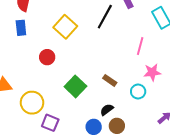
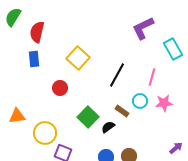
black line: (105, 17) -> (117, 75), moved
cyan circle: (138, 92) -> (140, 101), moved
black semicircle: (107, 110) -> (108, 127), moved

